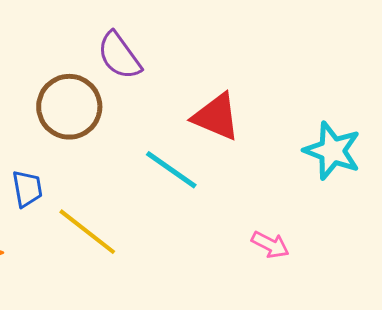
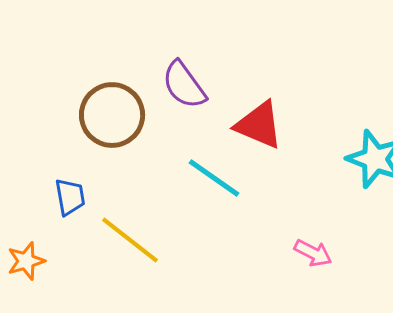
purple semicircle: (119, 56) -> (184, 85), moved

